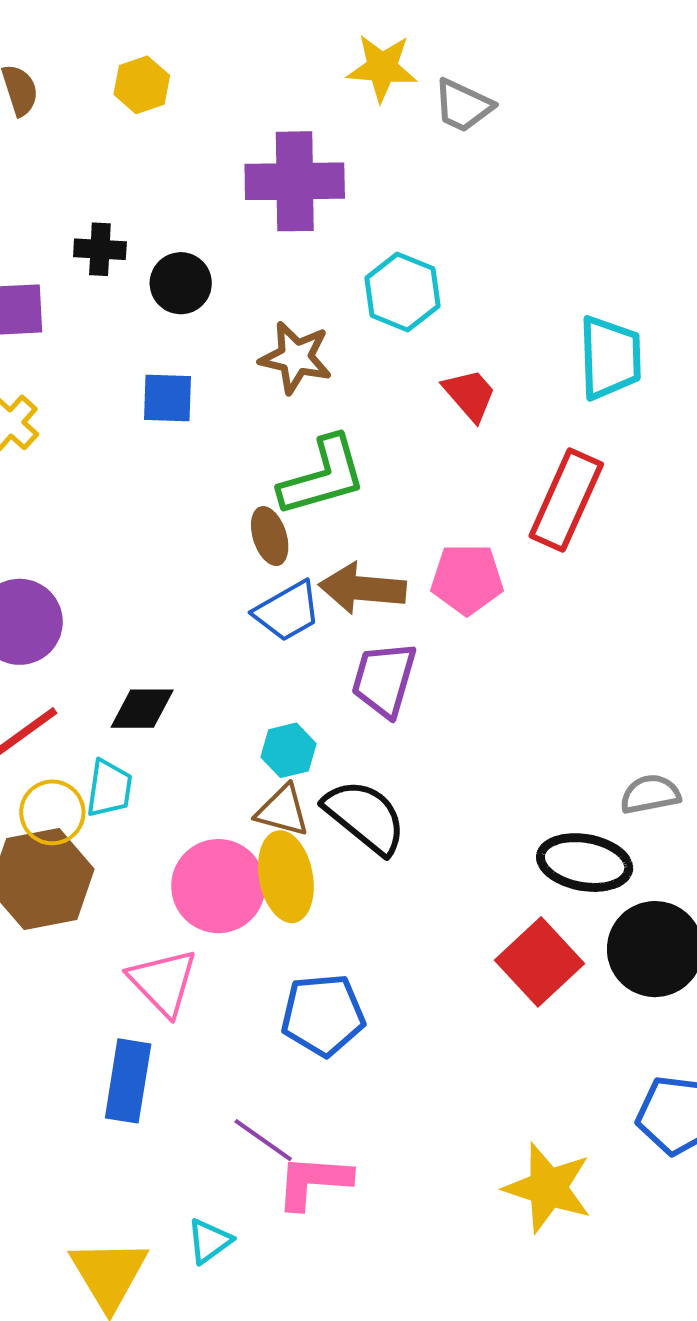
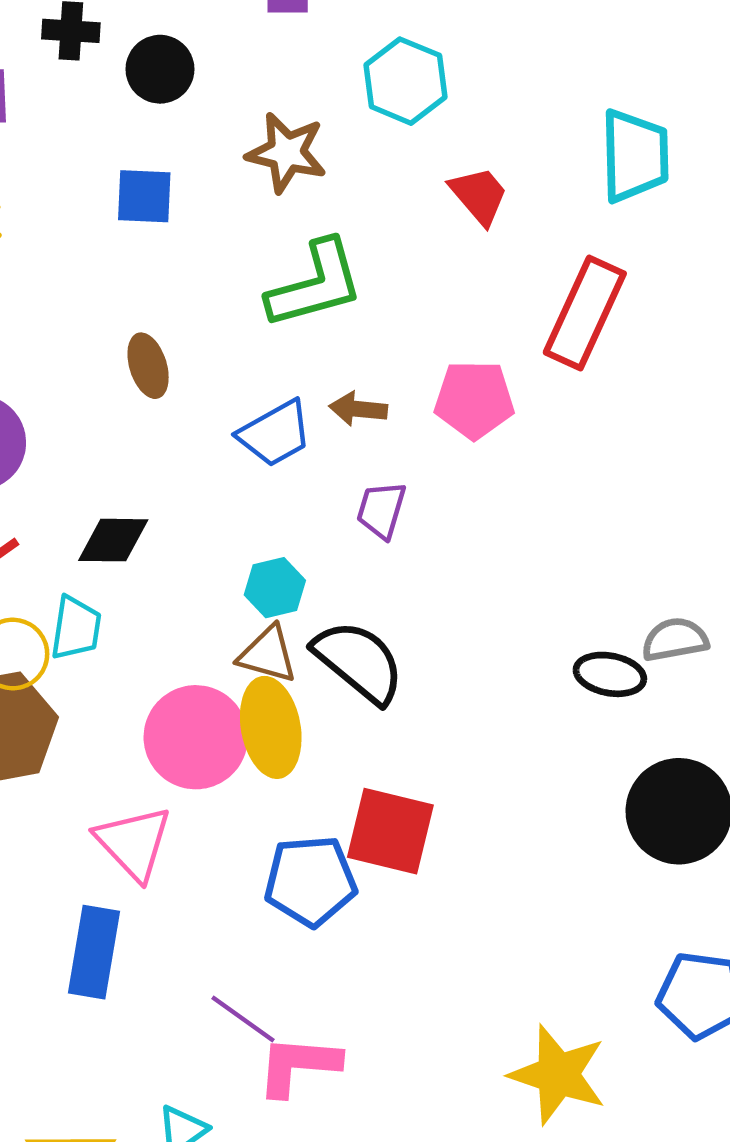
brown ellipse: (270, 536) -> (148, 366), moved
brown arrow: (362, 588) -> (358, 409), size x0.6
purple trapezoid: (384, 679) -> (381, 510), size x0.7
black ellipse: (585, 863) -> (610, 674), moved, size x0.7
red square: (540, 962) -> (390, 831), moved, turned -34

